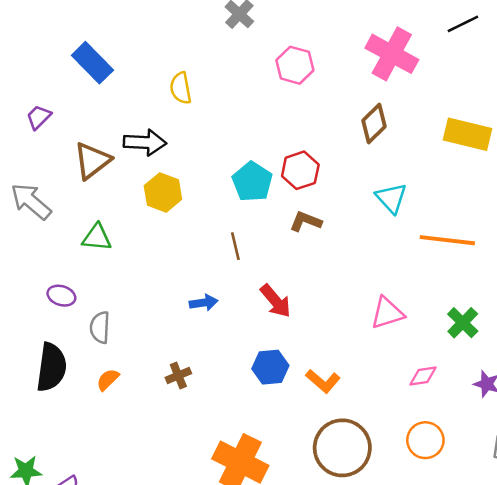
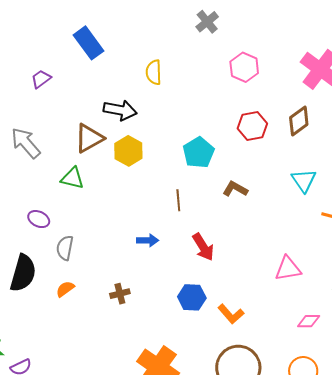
brown triangle: (92, 161) -> (89, 138), moved
red hexagon: (300, 170) -> (252, 126), moved

